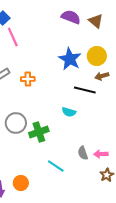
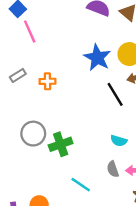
black line: (85, 90) -> (115, 94), turned 45
cyan semicircle: (69, 112) -> (119, 141), moved

